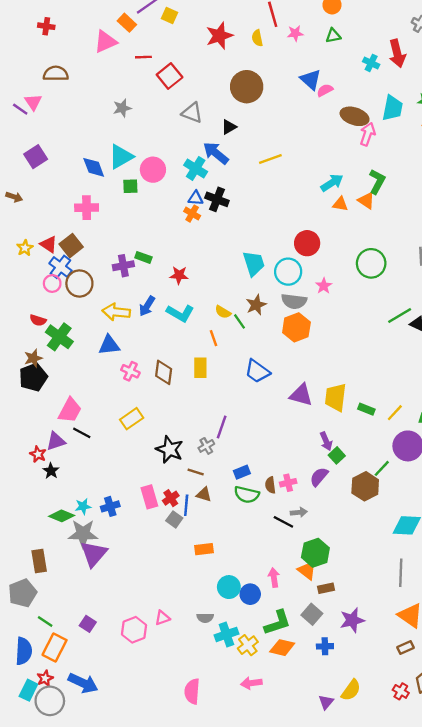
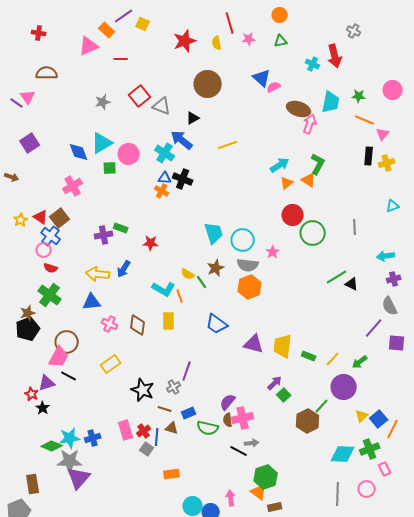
red square: (170, 76) -> (140, 96), moved
orange triangle: (340, 204) -> (287, 183), turned -48
pink cross: (87, 208) -> (73, 186), turned -30
red circle: (307, 243) -> (293, 215), moved
brown circle: (79, 284) -> (67, 342), moved
cyan L-shape: (180, 313) -> (164, 289), moved
red semicircle: (38, 320) -> (51, 268), moved
purple arrow: (326, 441) -> (275, 383), turned -112
blue rectangle: (242, 472) -> (189, 413), moved
purple semicircle: (319, 477) -> (228, 402), moved
pink cross: (288, 483) -> (243, 418), size x1.5
cyan star: (83, 506) -> (70, 438), size x1.5

